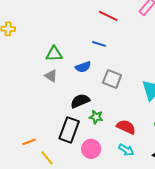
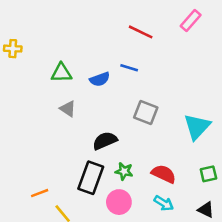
green triangle: (54, 54) -> (61, 73), moved
blue semicircle: (83, 67) -> (100, 79), moved
green star: (96, 117) -> (124, 171), moved

